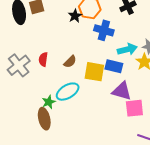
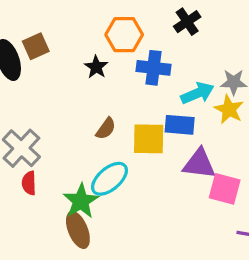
black star: (75, 16) -> (96, 67), moved
red semicircle: (43, 59) -> (29, 183), moved
green star: (49, 102) -> (81, 201), size x1.5
pink square: (134, 108) -> (225, 189), turned 30

